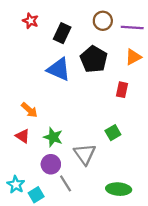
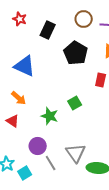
blue triangle: (59, 69) -> (25, 66), moved
green square: (113, 133) -> (75, 103), moved
green star: (53, 137) -> (50, 116), moved
gray triangle: (85, 154) -> (76, 153), moved

